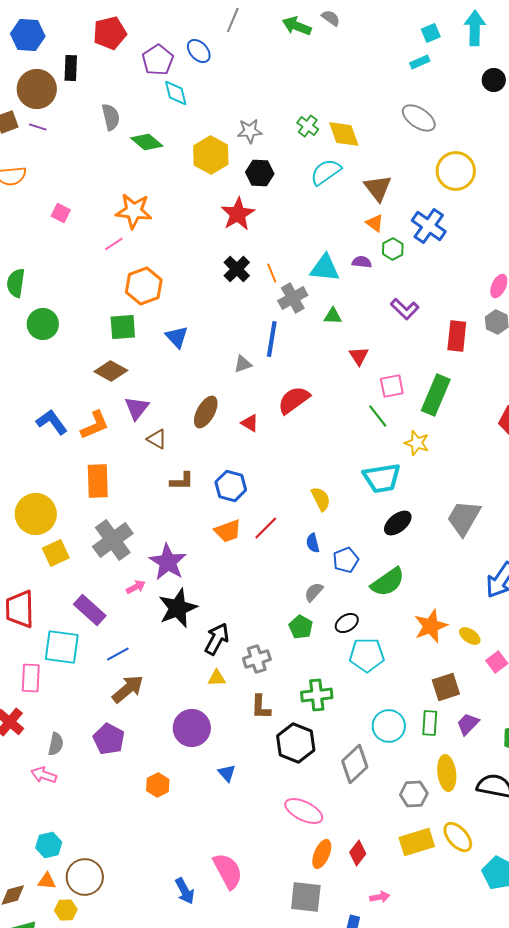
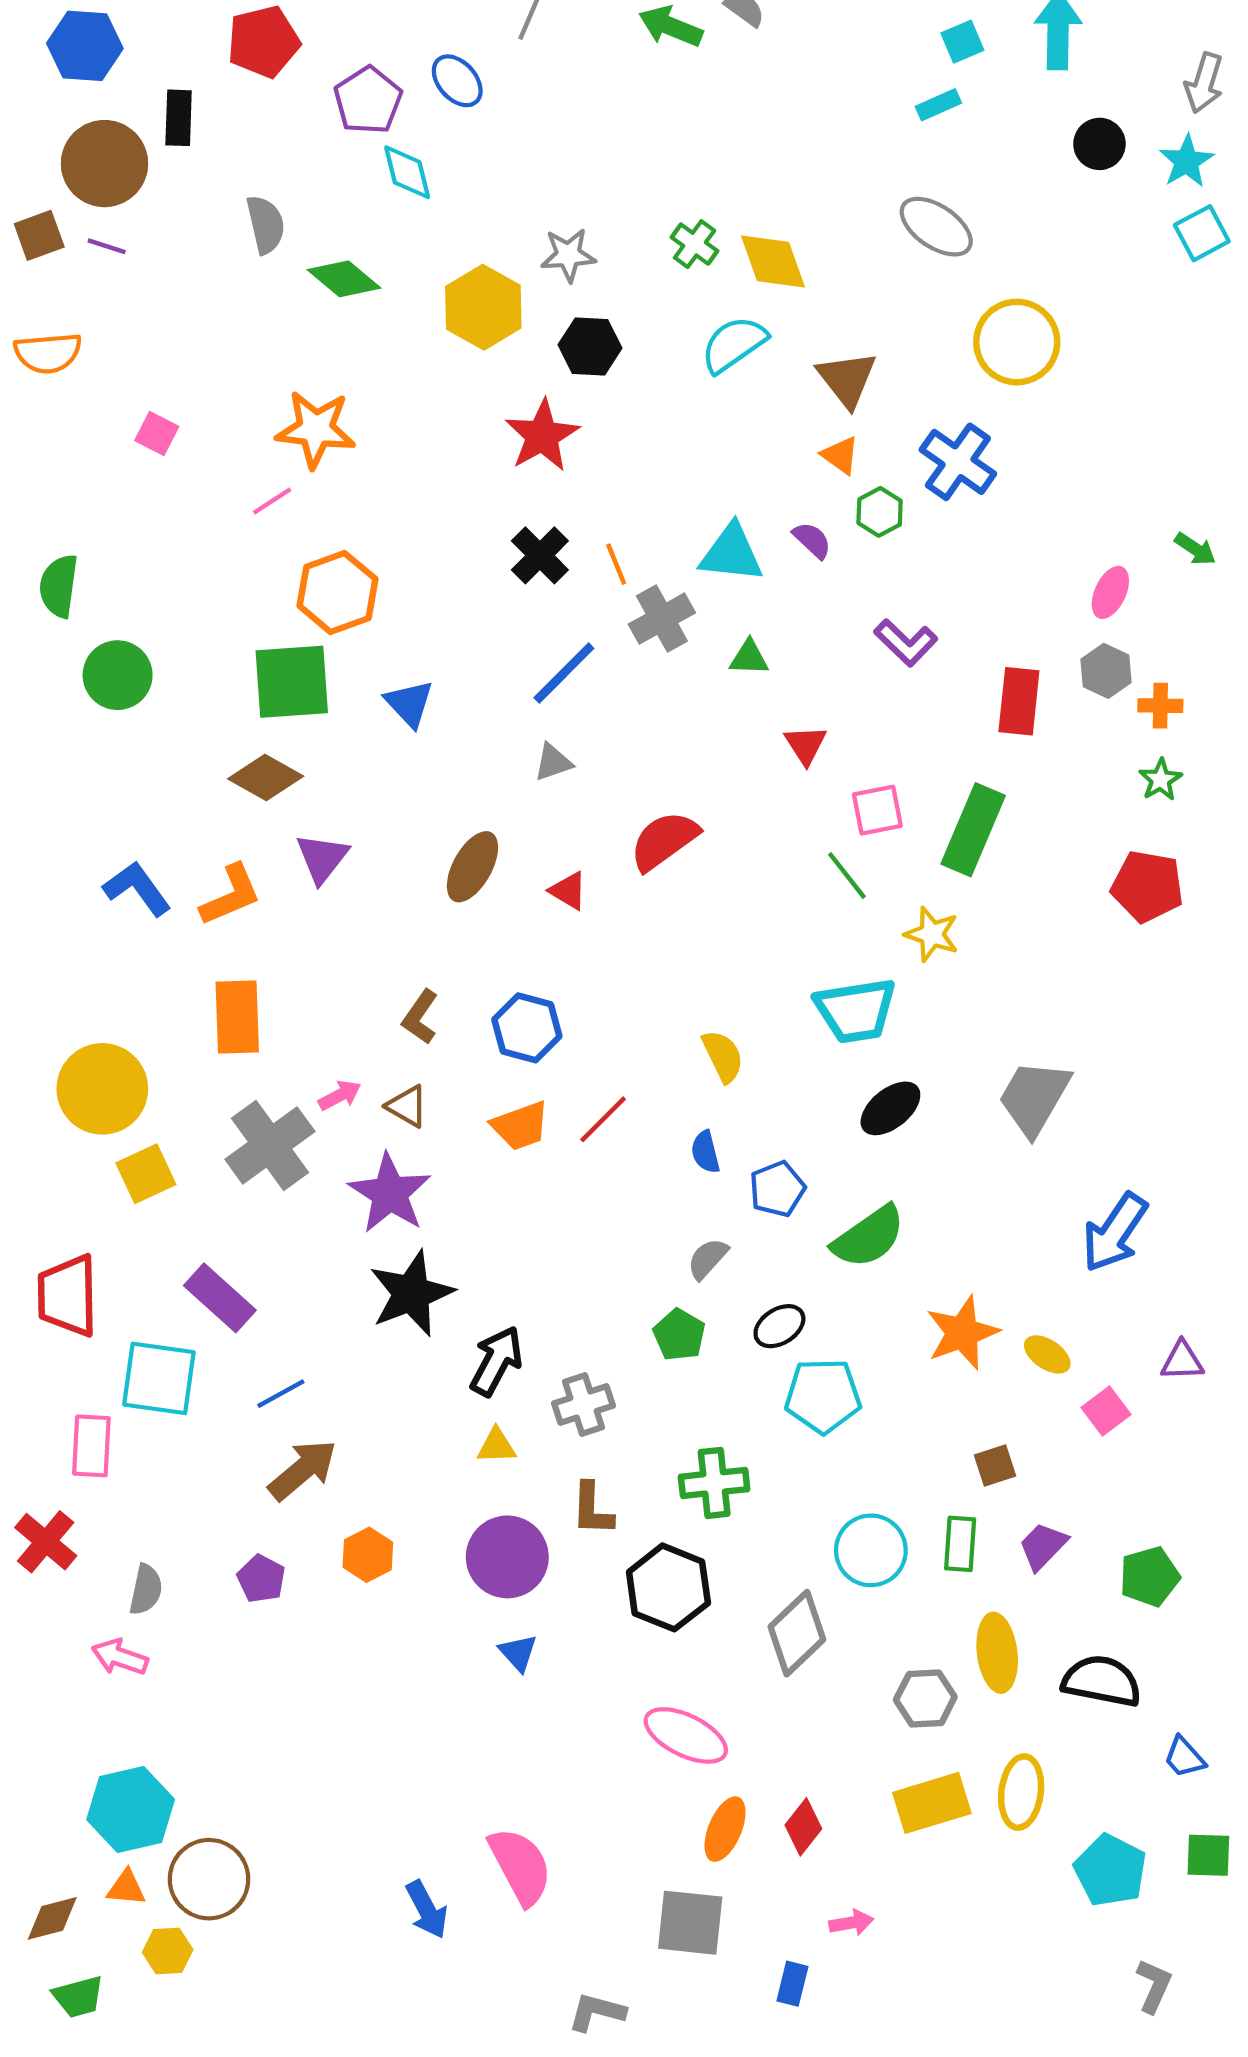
purple semicircle: (362, 262) -> (812, 540), turned 36
green square: (123, 327) -> (292, 682), size x1.4
blue line: (272, 339) -> (564, 673), moved, turned 36
brown triangle: (157, 439) -> (407, 1106), moved
brown L-shape: (182, 481) -> (420, 1017), turned 125
pink arrow: (136, 587) -> (340, 1095), moved
brown square: (446, 687) -> (995, 1465), size x0.7
purple circle: (192, 728) -> (507, 1557), moved
purple pentagon: (109, 739) -> (261, 1579), size x0.7
orange hexagon: (158, 785) -> (368, 1555), moved
yellow ellipse: (458, 837) -> (1021, 1792), turned 48
cyan hexagon: (49, 845) -> (131, 1809), size x1.5

